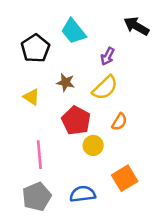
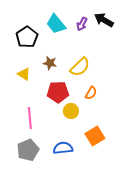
purple arrow: (108, 56) -> (82, 24), moved
red pentagon: (76, 121) -> (58, 92), turned -30

